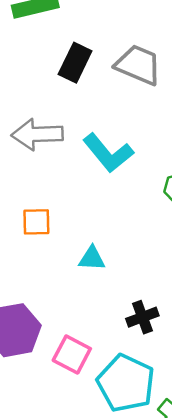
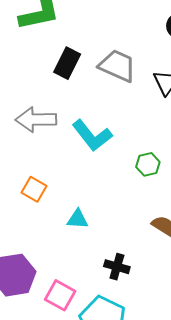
orange square: (36, 222) -> (34, 189), turned 30
black cross: (142, 317) -> (117, 267), turned 35

